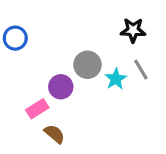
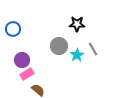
black star: (133, 30) -> (77, 24), moved
purple circle: (61, 87) -> (22, 60), moved

